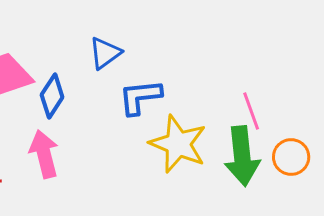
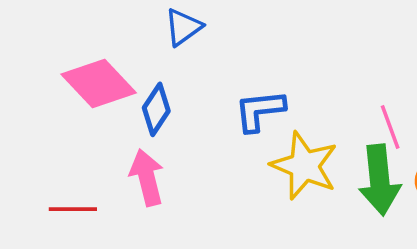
blue triangle: (105, 53) -> (183, 27), moved

